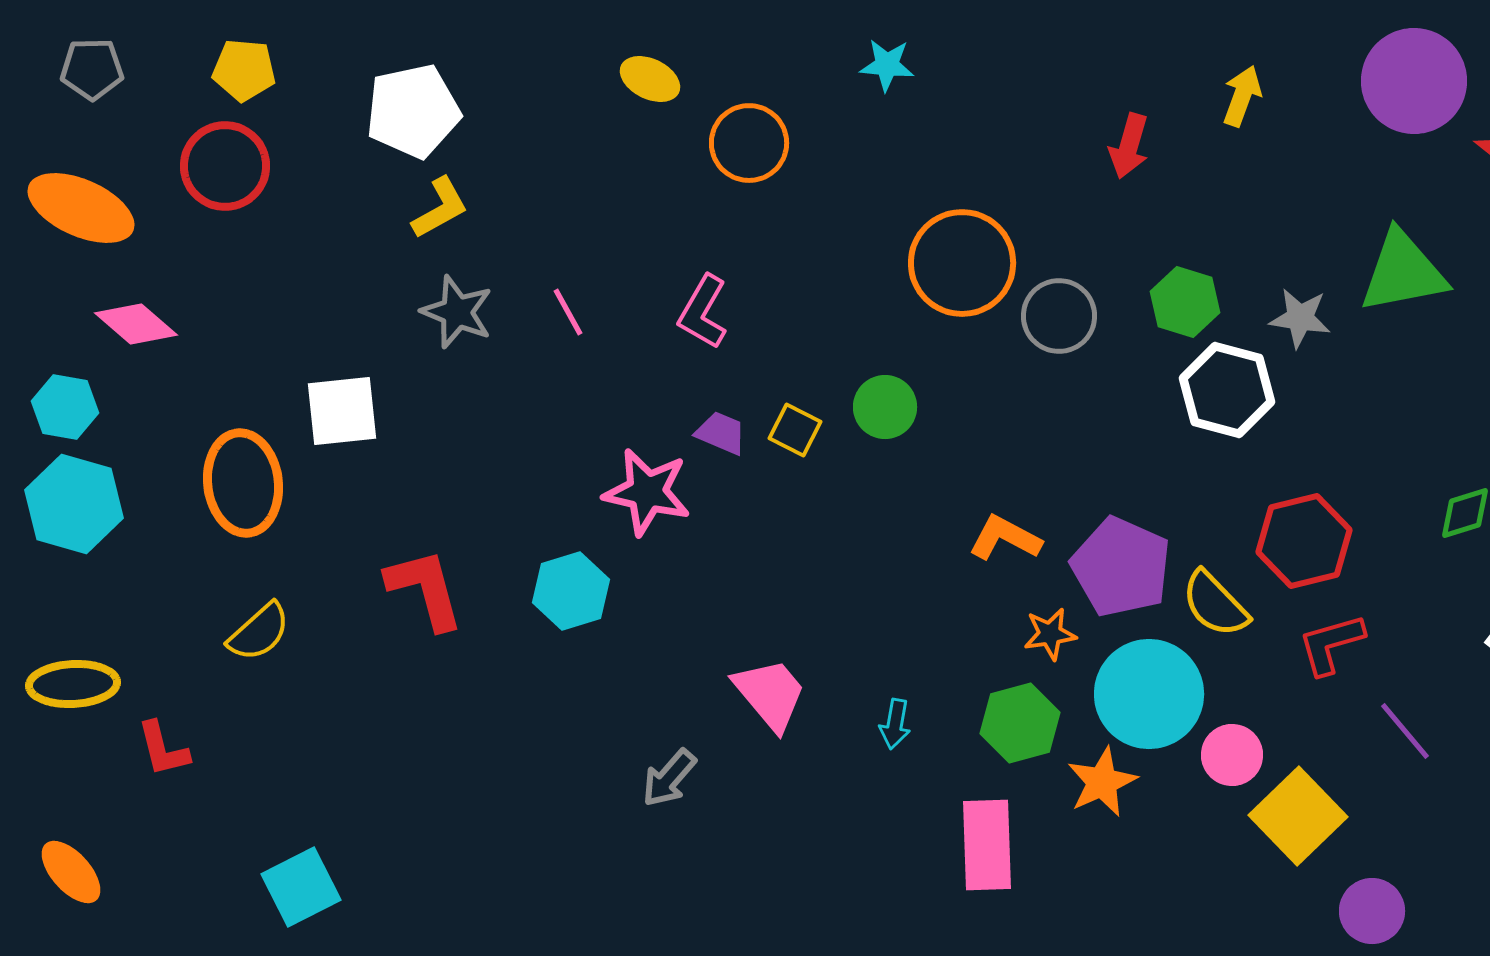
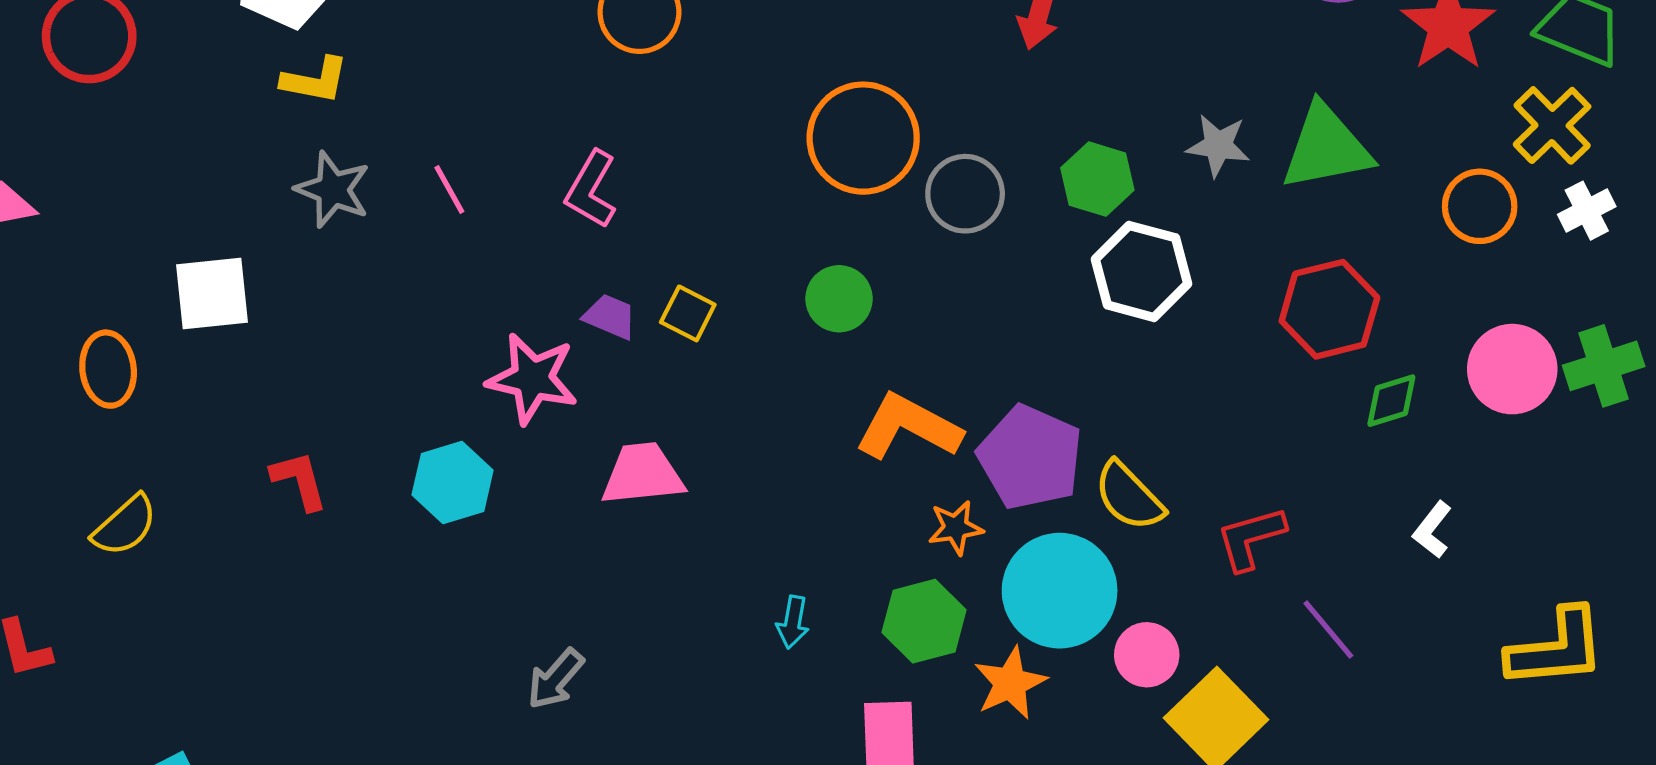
yellow L-shape: (440, 208) -> (315, 80), turned 40
gray star: (1300, 318) -> (1218, 145), moved
green circle: (885, 407) -> (839, 299), moved
orange ellipse: (243, 483) -> (108, 369), size x0.7
orange L-shape: (1005, 538) -> (908, 427), size x1.4
red hexagon: (1304, 541) -> (1329, 309), moved
red L-shape: (425, 589) -> (299, 480), size x0.7
pink trapezoid: (770, 694) -> (643, 474), moved, turned -56

